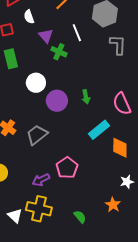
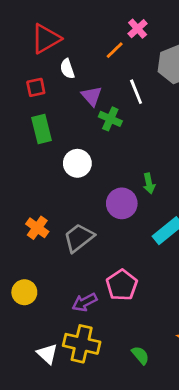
purple circle: (57, 101) -> (122, 203), moved

